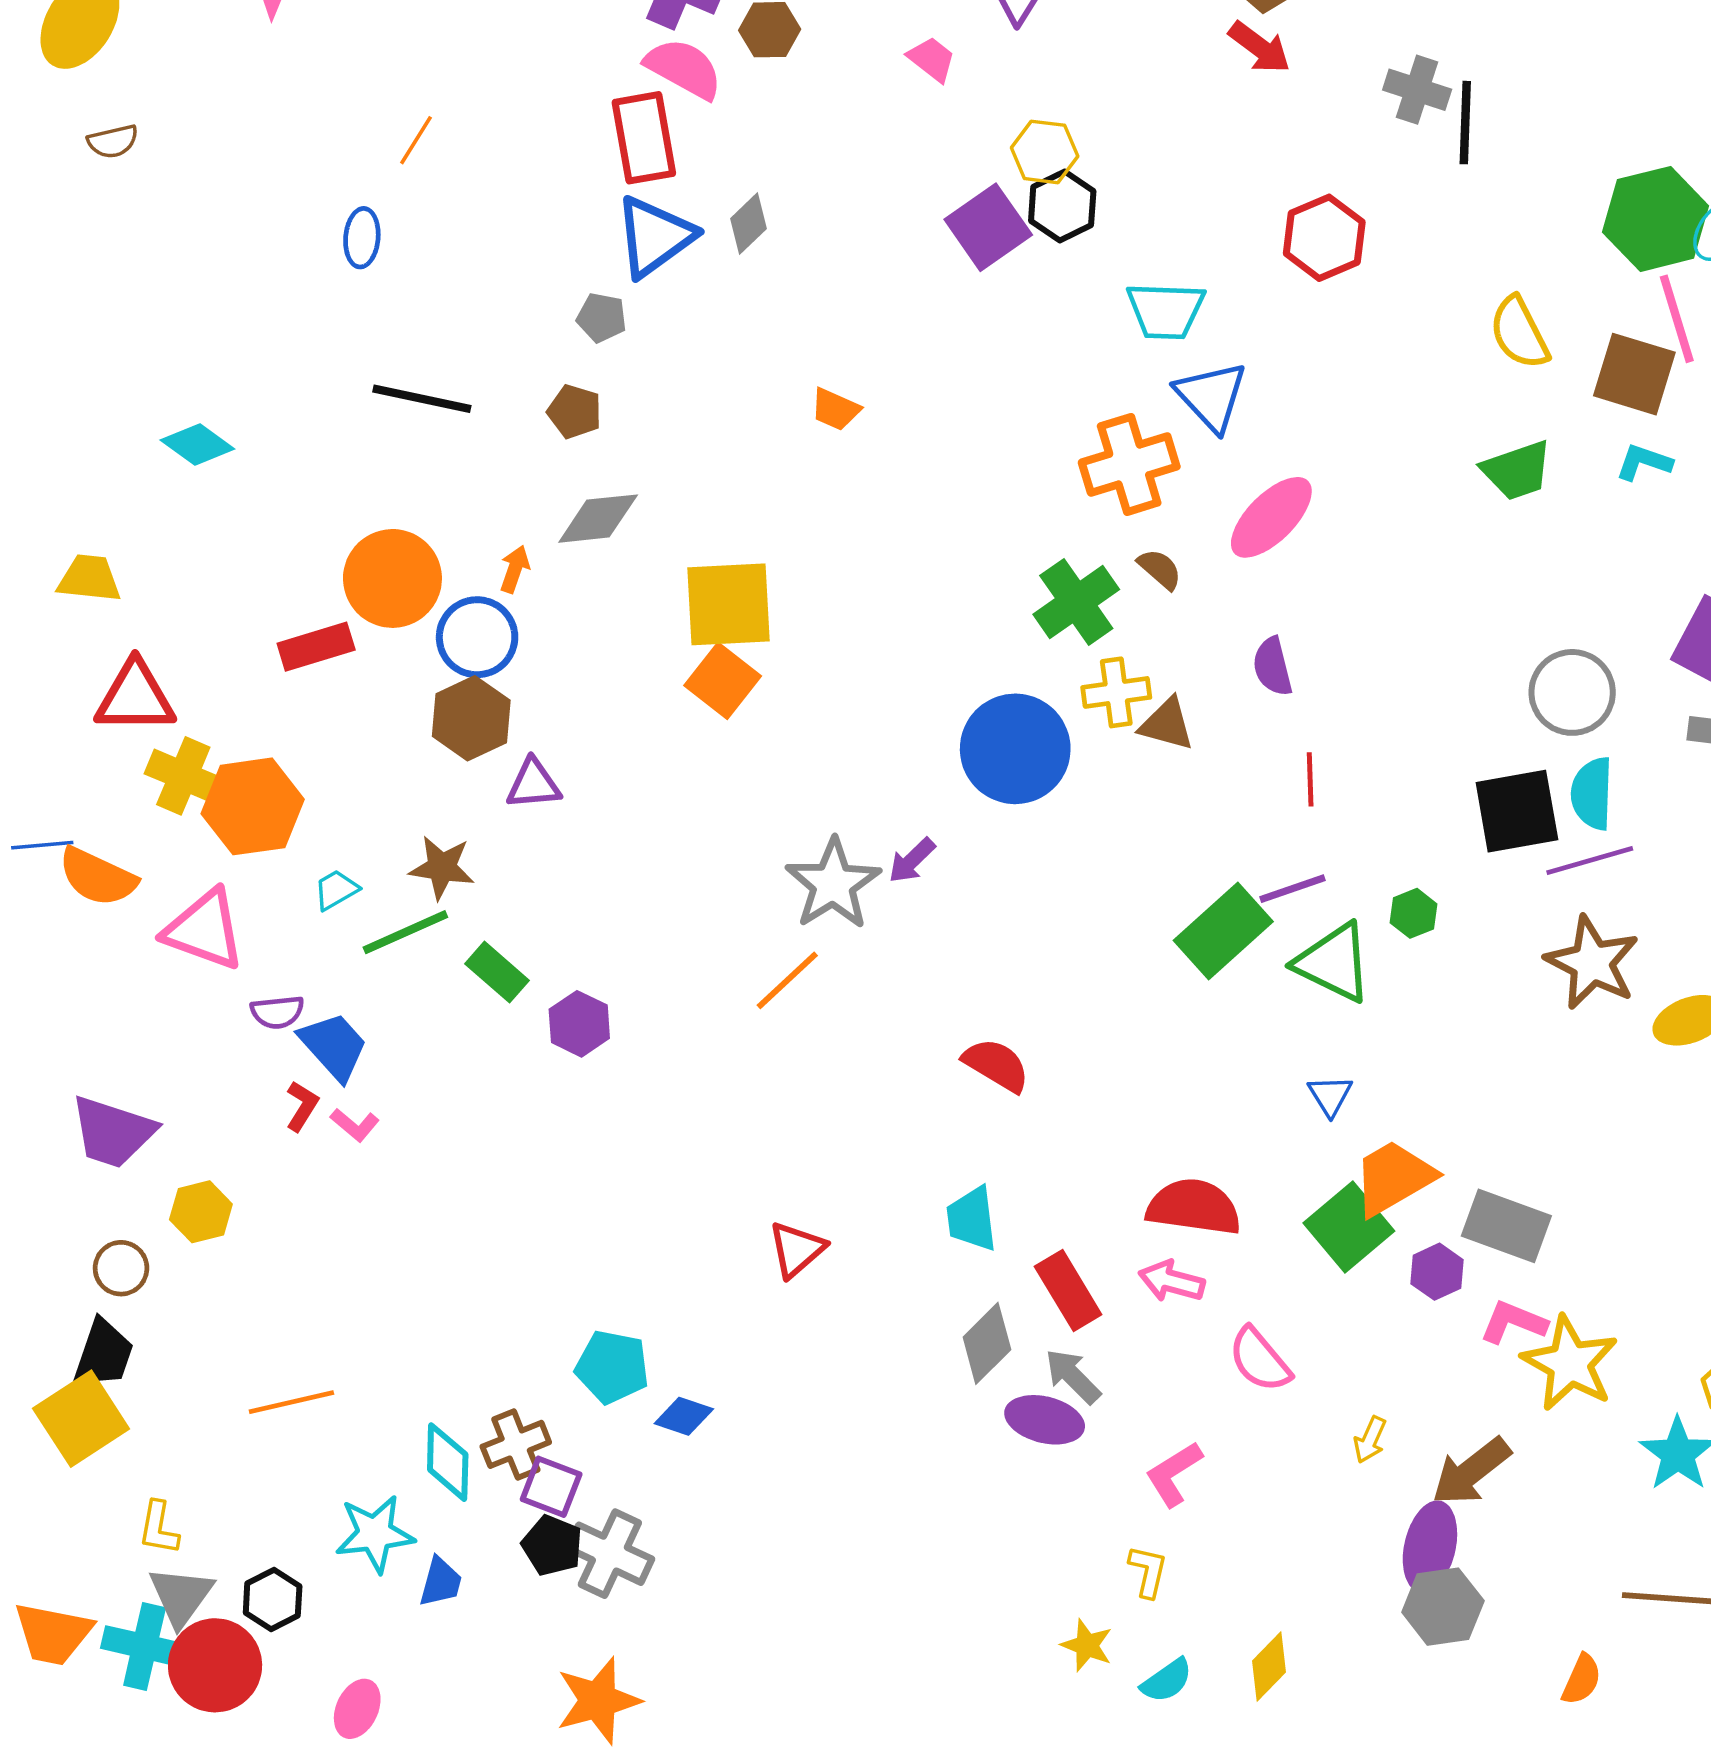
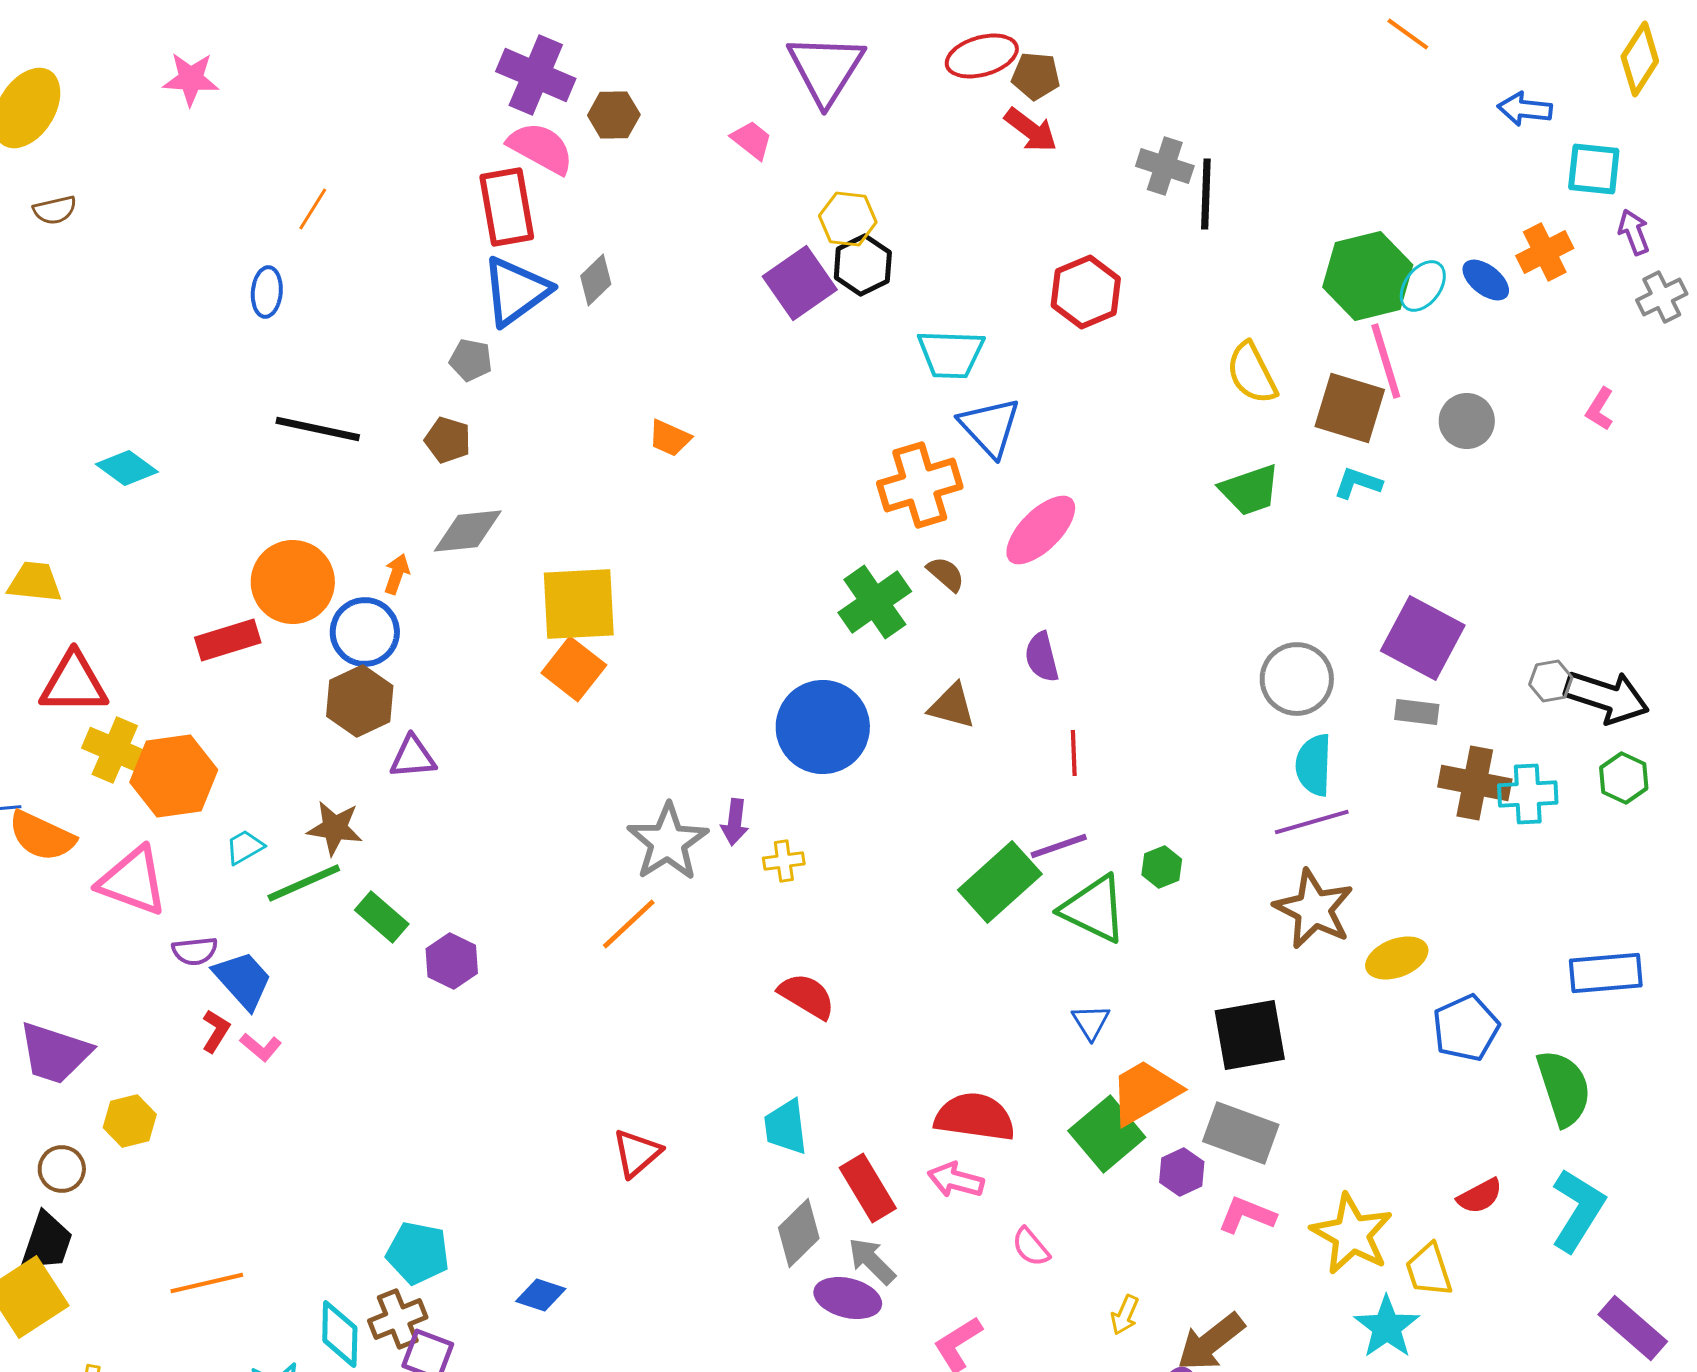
yellow cross: (1116, 692) -> (784, 861), moved, size x0.7
black square: (1517, 811) -> (1250, 1035), moved
purple arrow: (912, 860) -> (735, 822), turned -39
pink semicircle: (1260, 1360) -> (1031, 1247), size x0.7
yellow star: (1570, 1363) -> (1352, 1234), moved
cyan pentagon: (612, 1367) -> (418, 1253), moved

